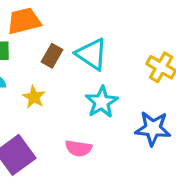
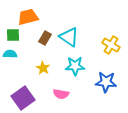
yellow star: (34, 97) -> (43, 68), moved
cyan star: (102, 102) -> (75, 66), turned 30

